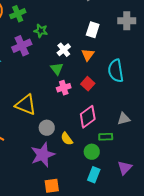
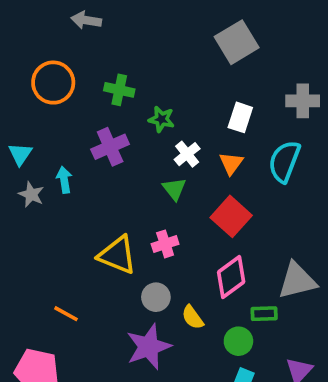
green cross: (18, 14) -> (119, 90), moved, turned 35
green star: (41, 31) -> (161, 119), moved
cyan semicircle: (116, 71) -> (284, 161), moved, turned 30
red square: (88, 84) -> (231, 216), size x1.5
pink cross: (64, 88) -> (165, 244), moved
gray triangle: (124, 119) -> (297, 281), size x1.6

